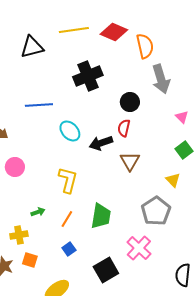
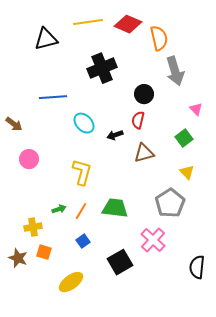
black arrow: (101, 143) -> (115, 135), size x0.7
green square: (184, 150) -> (184, 138), moved
brown triangle: (130, 161) -> (144, 153), turned 45
green arrow: (38, 212) -> (59, 209), moved
green trapezoid: (101, 216) -> (115, 208), turned -92

